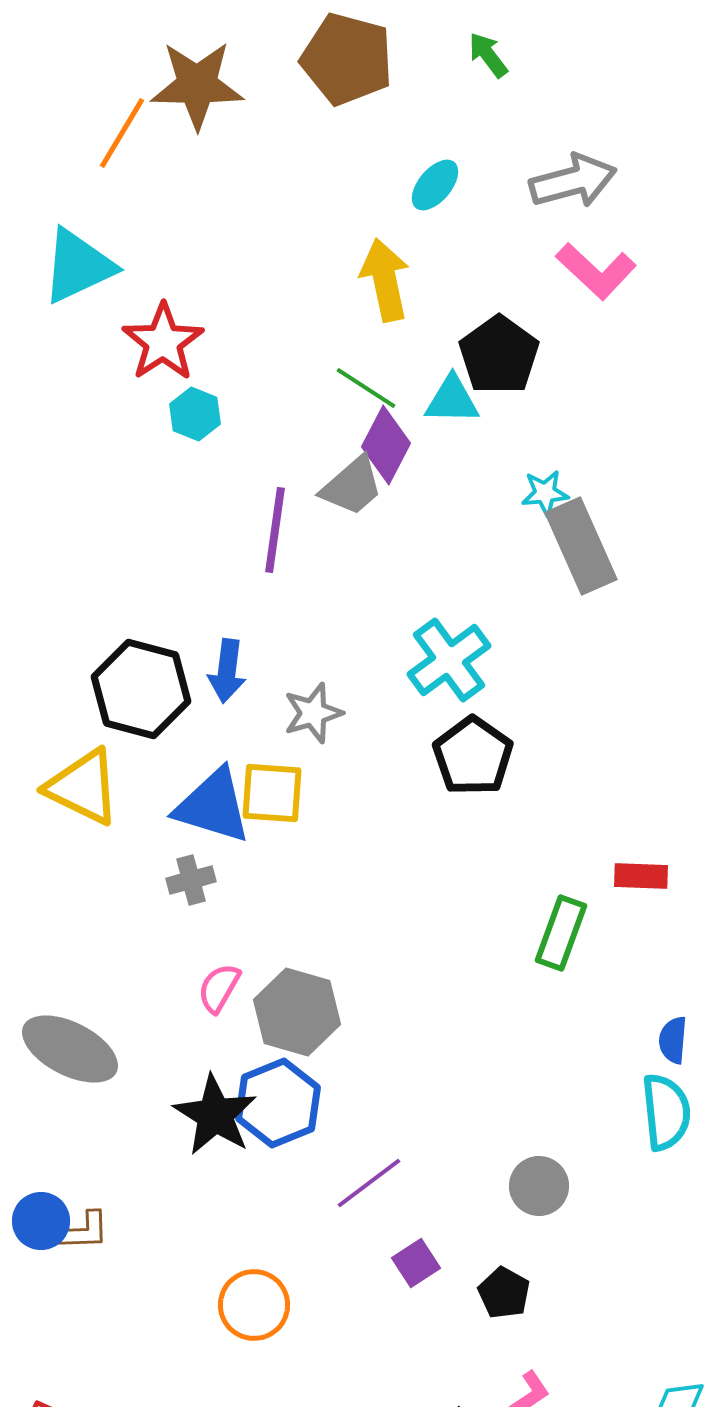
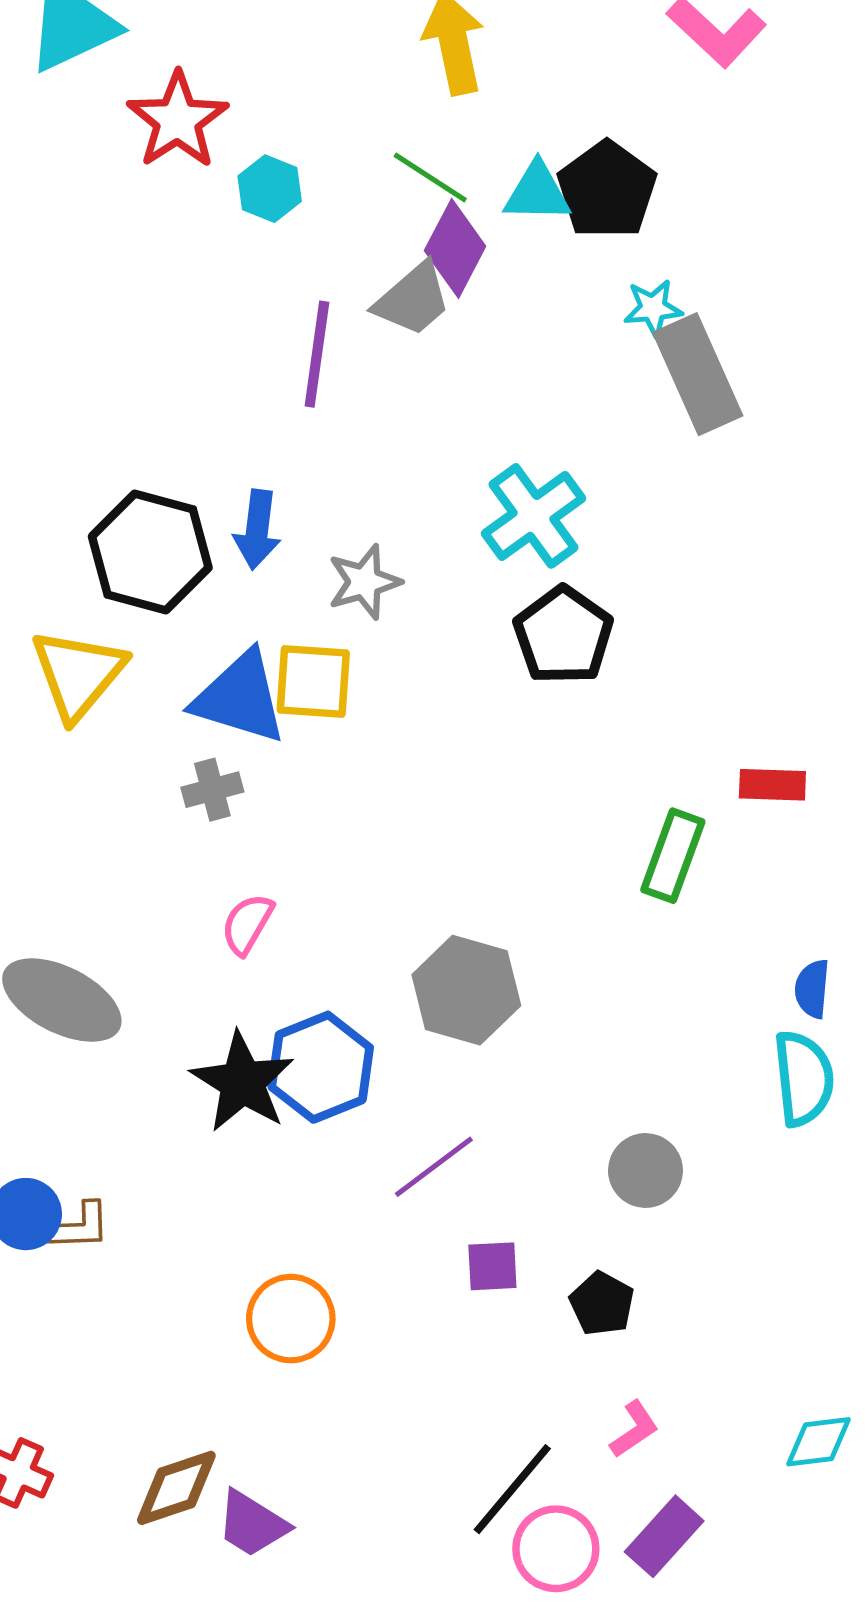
black pentagon: (499, 355) -> (607, 190), moved
cyan hexagon: (195, 414) -> (270, 189), moved
yellow triangle: (83, 787) -> (78, 674), turned 44
gray hexagon: (297, 1012) -> (466, 990), moved
purple square: (416, 1263) -> (492, 1266), turned 30

